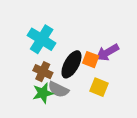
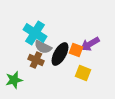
gray semicircle: (58, 90) -> (43, 47), moved
green star: (43, 93) -> (14, 80), moved

